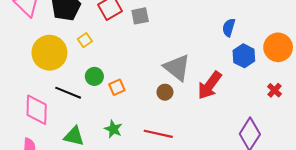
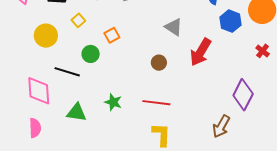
yellow circle: (49, 53) -> (46, 36), size x0.7
gray triangle: (177, 68) -> (174, 27), moved, size x0.7
orange square: (117, 87) -> (112, 35), moved

